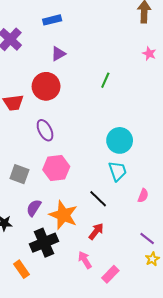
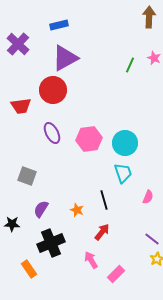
purple triangle: (58, 54) -> (65, 58), size x1.8
green line: (105, 80) -> (130, 65), moved
pink hexagon: (56, 168) -> (89, 139), moved
black line: (98, 199) -> (104, 200), turned 30
orange star: (63, 215) -> (77, 210), moved, size x0.5

